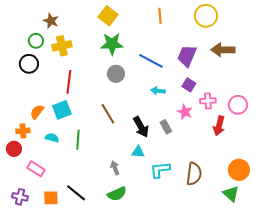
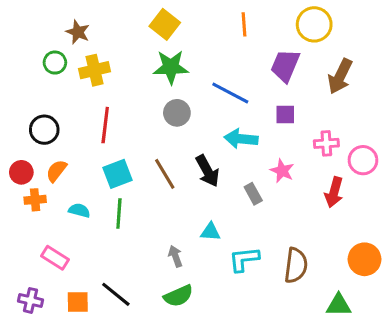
brown arrow: (223, 50) -> (340, 76), turned -65
purple trapezoid: (187, 56) -> (285, 66), moved
black circle: (29, 64) -> (44, 130), moved
purple square: (189, 85) -> (285, 114), moved, turned -32
cyan arrow: (158, 91) -> (241, 139), size x1.5
pink cross: (208, 101) -> (326, 143), moved
cyan square: (62, 110) -> (117, 174), moved
black arrow: (141, 127) -> (207, 171), moved
red circle: (14, 149) -> (21, 172), moved
green triangle: (231, 194) -> (339, 305), moved, turned -42

